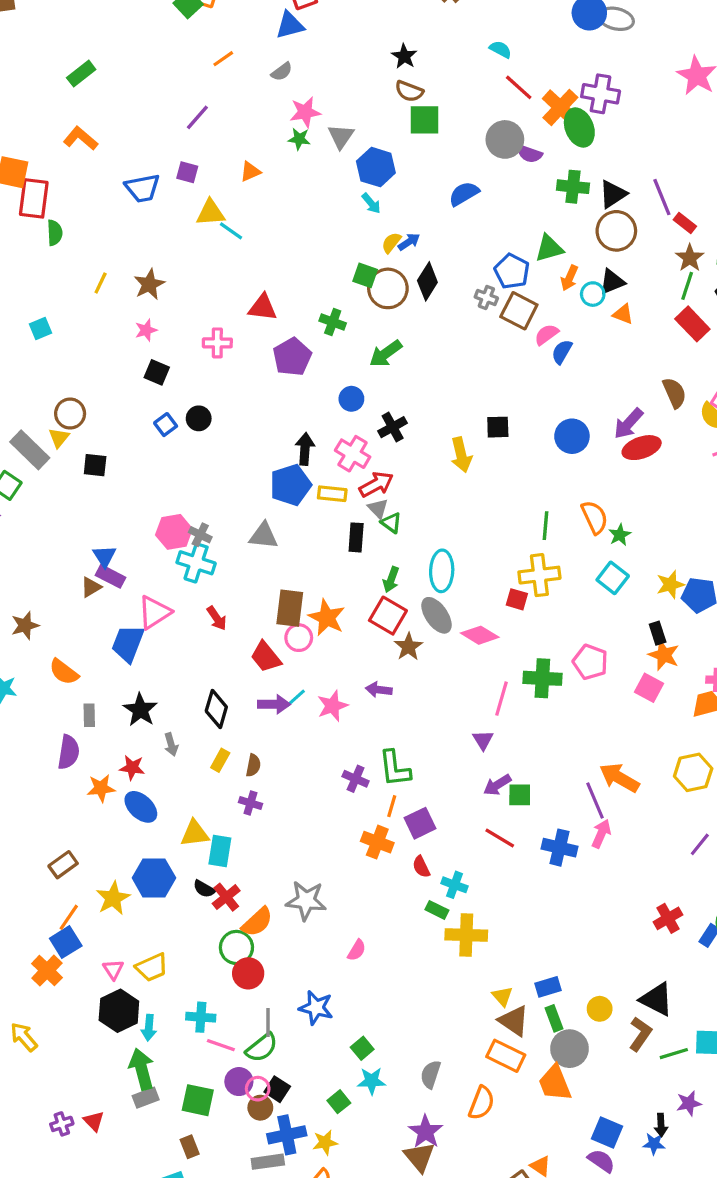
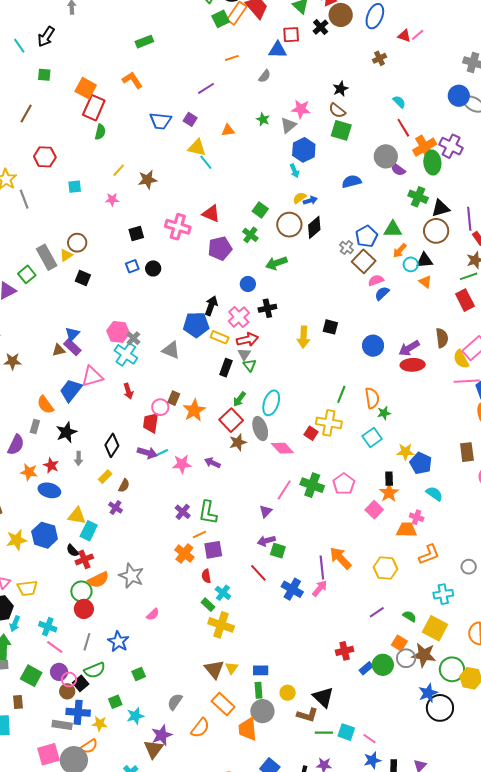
gray semicircle: (282, 72) -> (265, 76), turned -32
pink star: (305, 112) -> (301, 109), moved
green square: (365, 275) -> (260, 210), moved
green line: (687, 286) -> (469, 276), turned 36
pink star: (146, 330) -> (112, 199), moved
pink cross: (217, 343) -> (178, 227), size x1.4
black square: (157, 372) -> (136, 234), turned 35
brown rectangle: (290, 608) -> (174, 398), size x0.6
pink circle: (299, 638) -> (160, 407), moved
red trapezoid: (266, 657) -> (151, 423), turned 30
orange semicircle: (64, 672) -> (45, 405), moved
orange line: (392, 806) -> (199, 535), turned 32
blue ellipse: (141, 807) -> (49, 490), turned -45
brown triangle: (514, 1021) -> (214, 669), moved
brown L-shape: (640, 1034) -> (307, 715), turned 55
green semicircle: (262, 1048) -> (95, 670), moved
cyan star: (372, 1081) -> (135, 716), moved, turned -30

